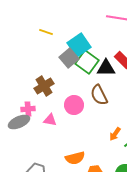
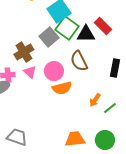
gray square: (69, 58) -> (49, 37), moved
pink triangle: (50, 120) -> (30, 72), moved, turned 32
orange semicircle: (75, 158) -> (62, 88), moved

